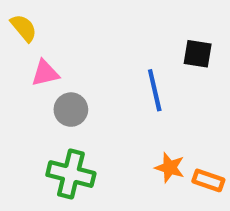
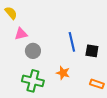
black square: (198, 54) -> (92, 51), moved
orange star: (170, 168) -> (63, 73), moved

